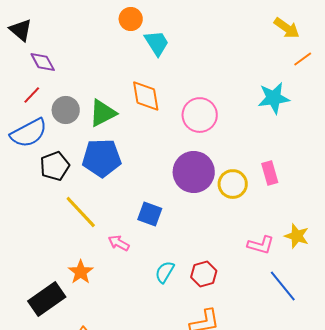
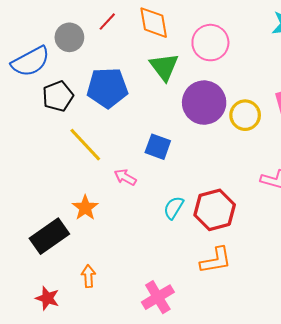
red line: (32, 95) -> (107, 22), moved
green triangle: (103, 113) -> (164, 67), moved, turned -40
red hexagon: (204, 274) -> (215, 210), size x1.5

